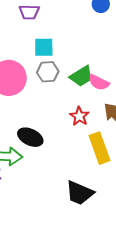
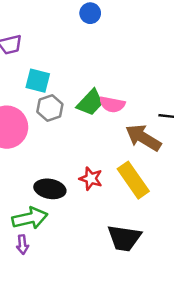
cyan square: (44, 47) -> (38, 81), turned 30
red star: (79, 116) -> (91, 179), moved

